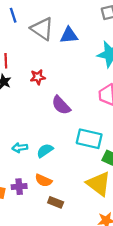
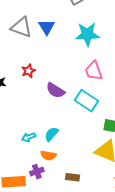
blue triangle: (69, 35) -> (47, 27), turned -42
cyan rectangle: (89, 139) -> (87, 101), moved, turned 35
orange semicircle: (43, 180) -> (48, 155), moved

